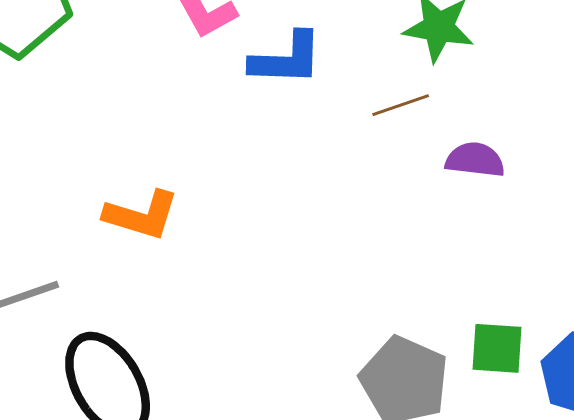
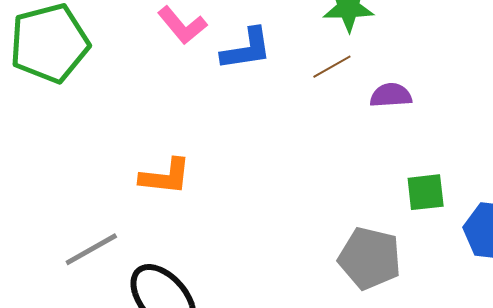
green square: (497, 348) -> (426, 192), moved

